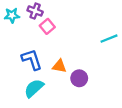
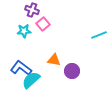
cyan star: (12, 15) -> (24, 31), moved
blue L-shape: (32, 60) -> (21, 68), moved, turned -35

